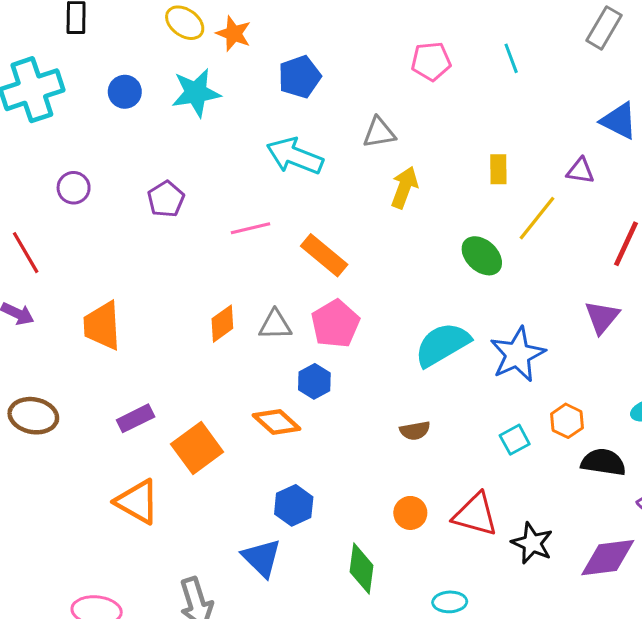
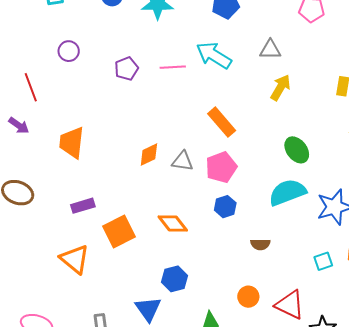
pink line: (251, 228) -> (173, 67), moved
green ellipse: (482, 256) -> (297, 150), moved
blue hexagon: (314, 381) -> (225, 207), moved

